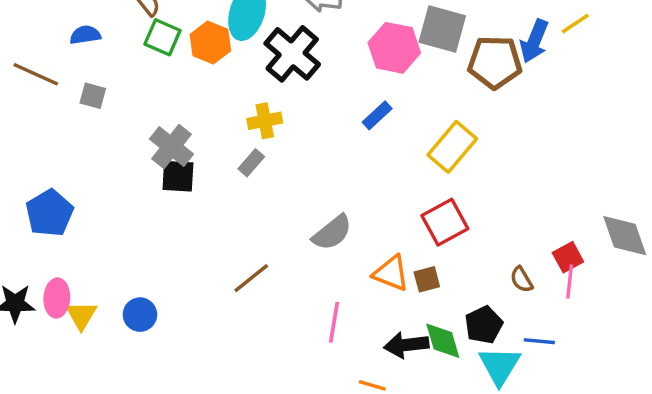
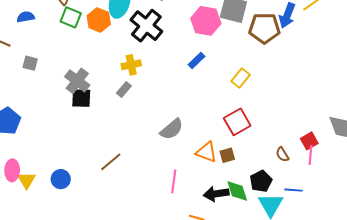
gray square: (93, 96) -> (30, 63), moved
yellow rectangle: (452, 147) -> (241, 78), size x0.7
brown line: (251, 278) -> (111, 162), moved

